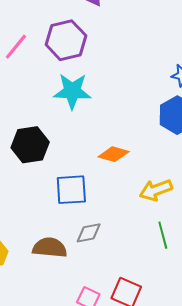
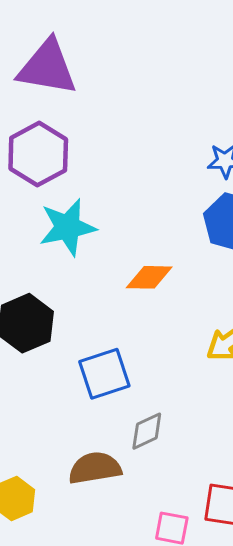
orange diamond: (114, 154) -> (149, 277), moved

